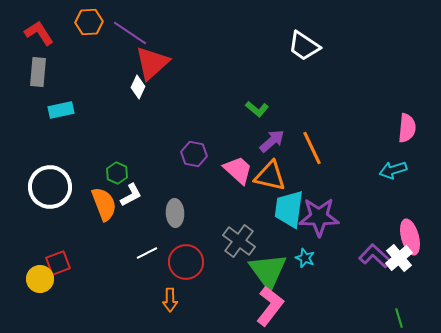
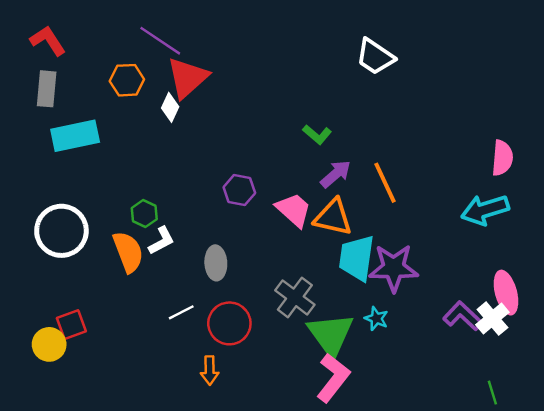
orange hexagon: (89, 22) -> (127, 80), moved
cyan rectangle: (61, 110) -> (75, 136), size x1.5
cyan arrow: (393, 170) -> (485, 210), size x1.4

